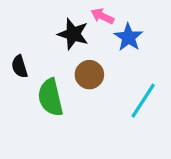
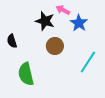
green semicircle: (50, 97) -> (26, 74), moved

